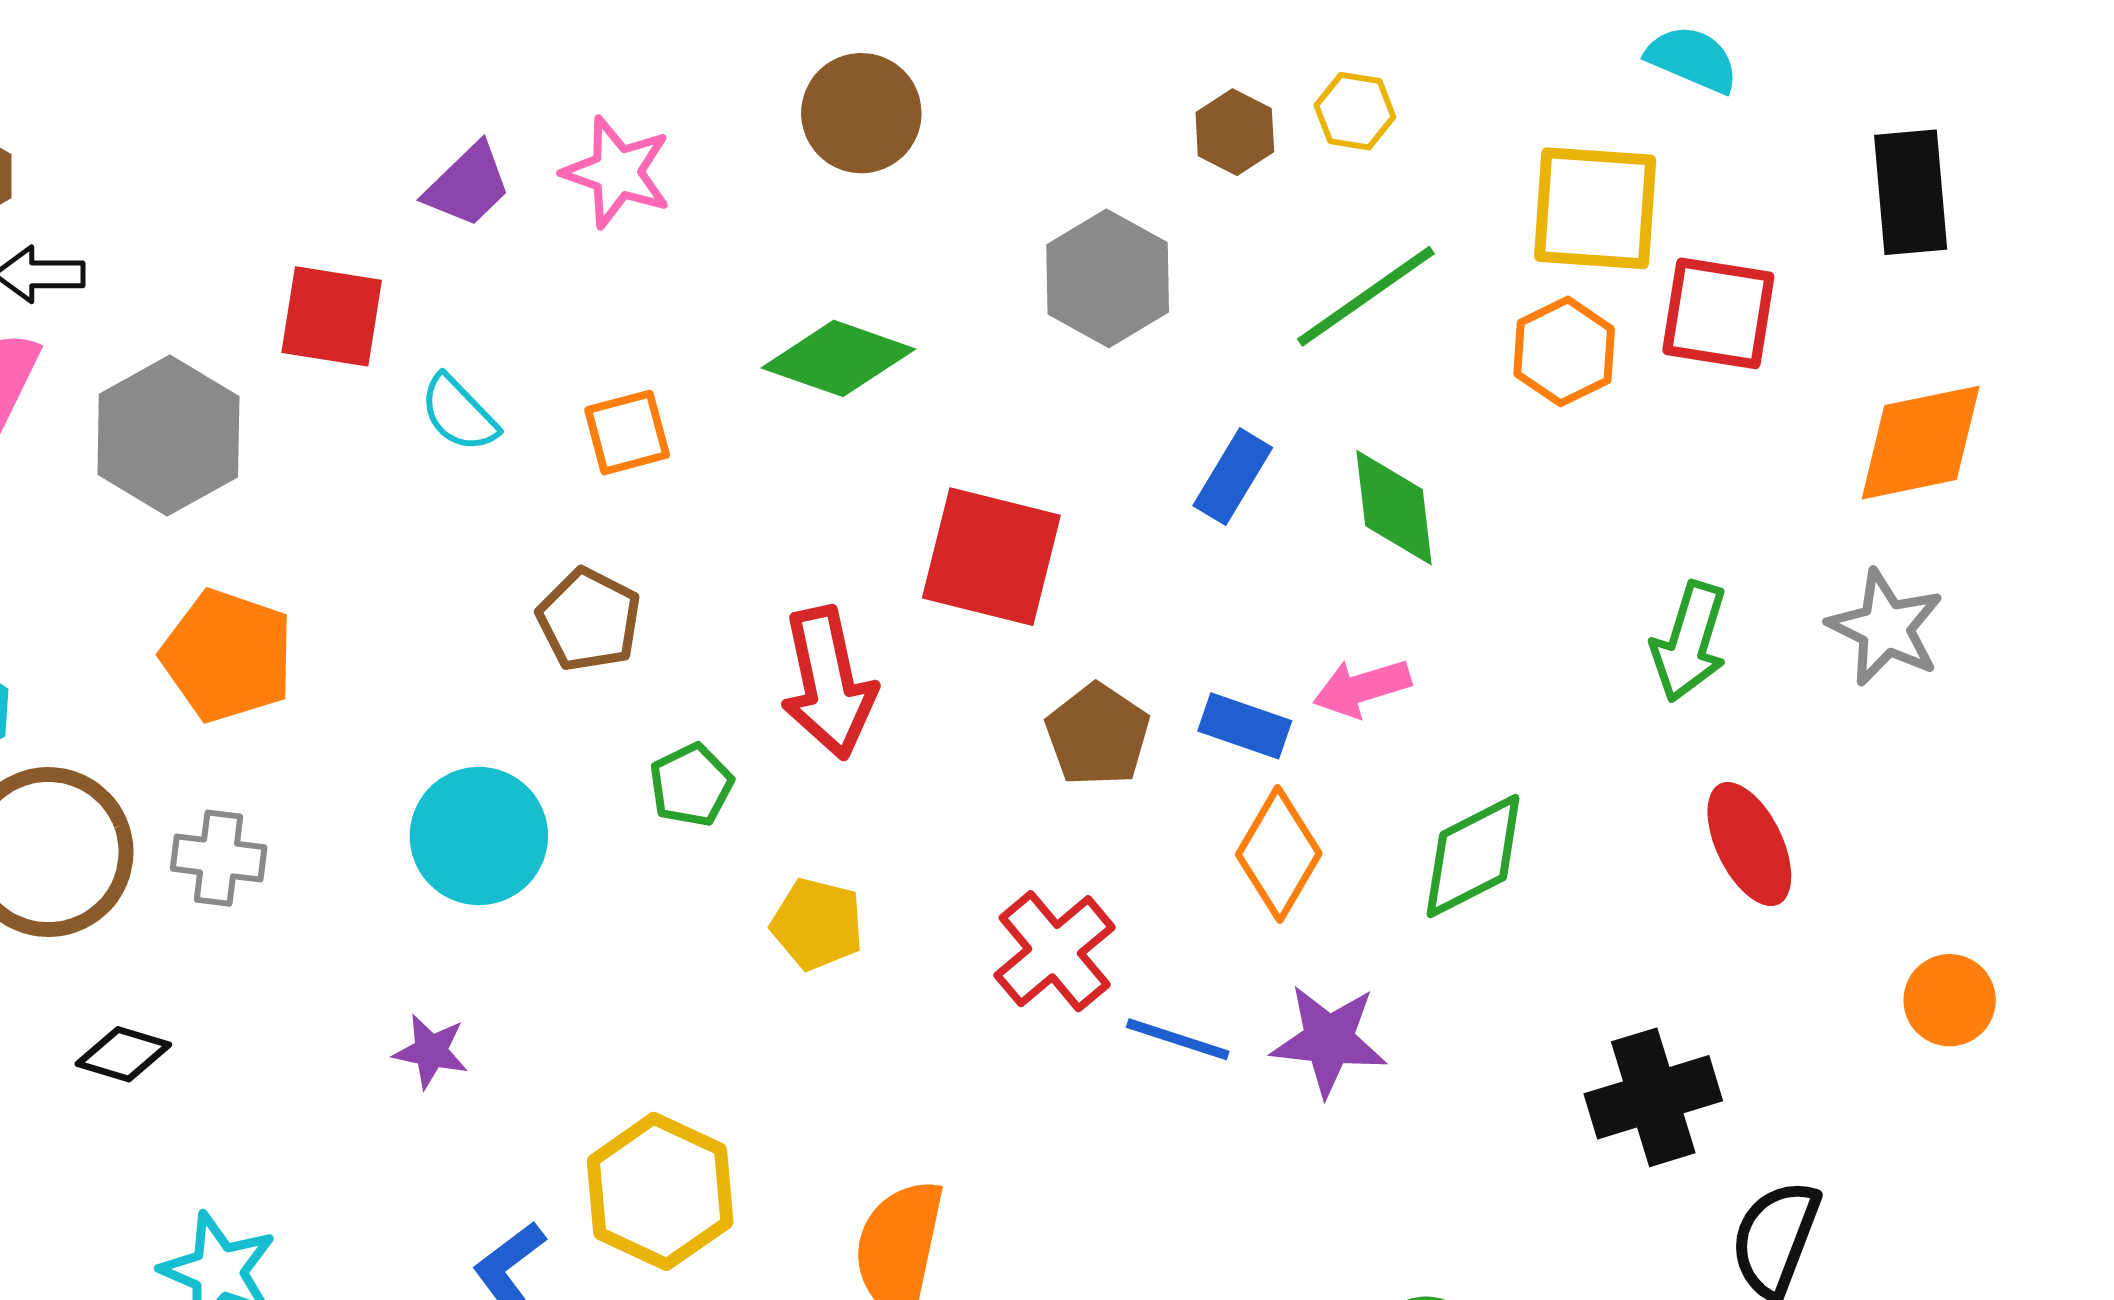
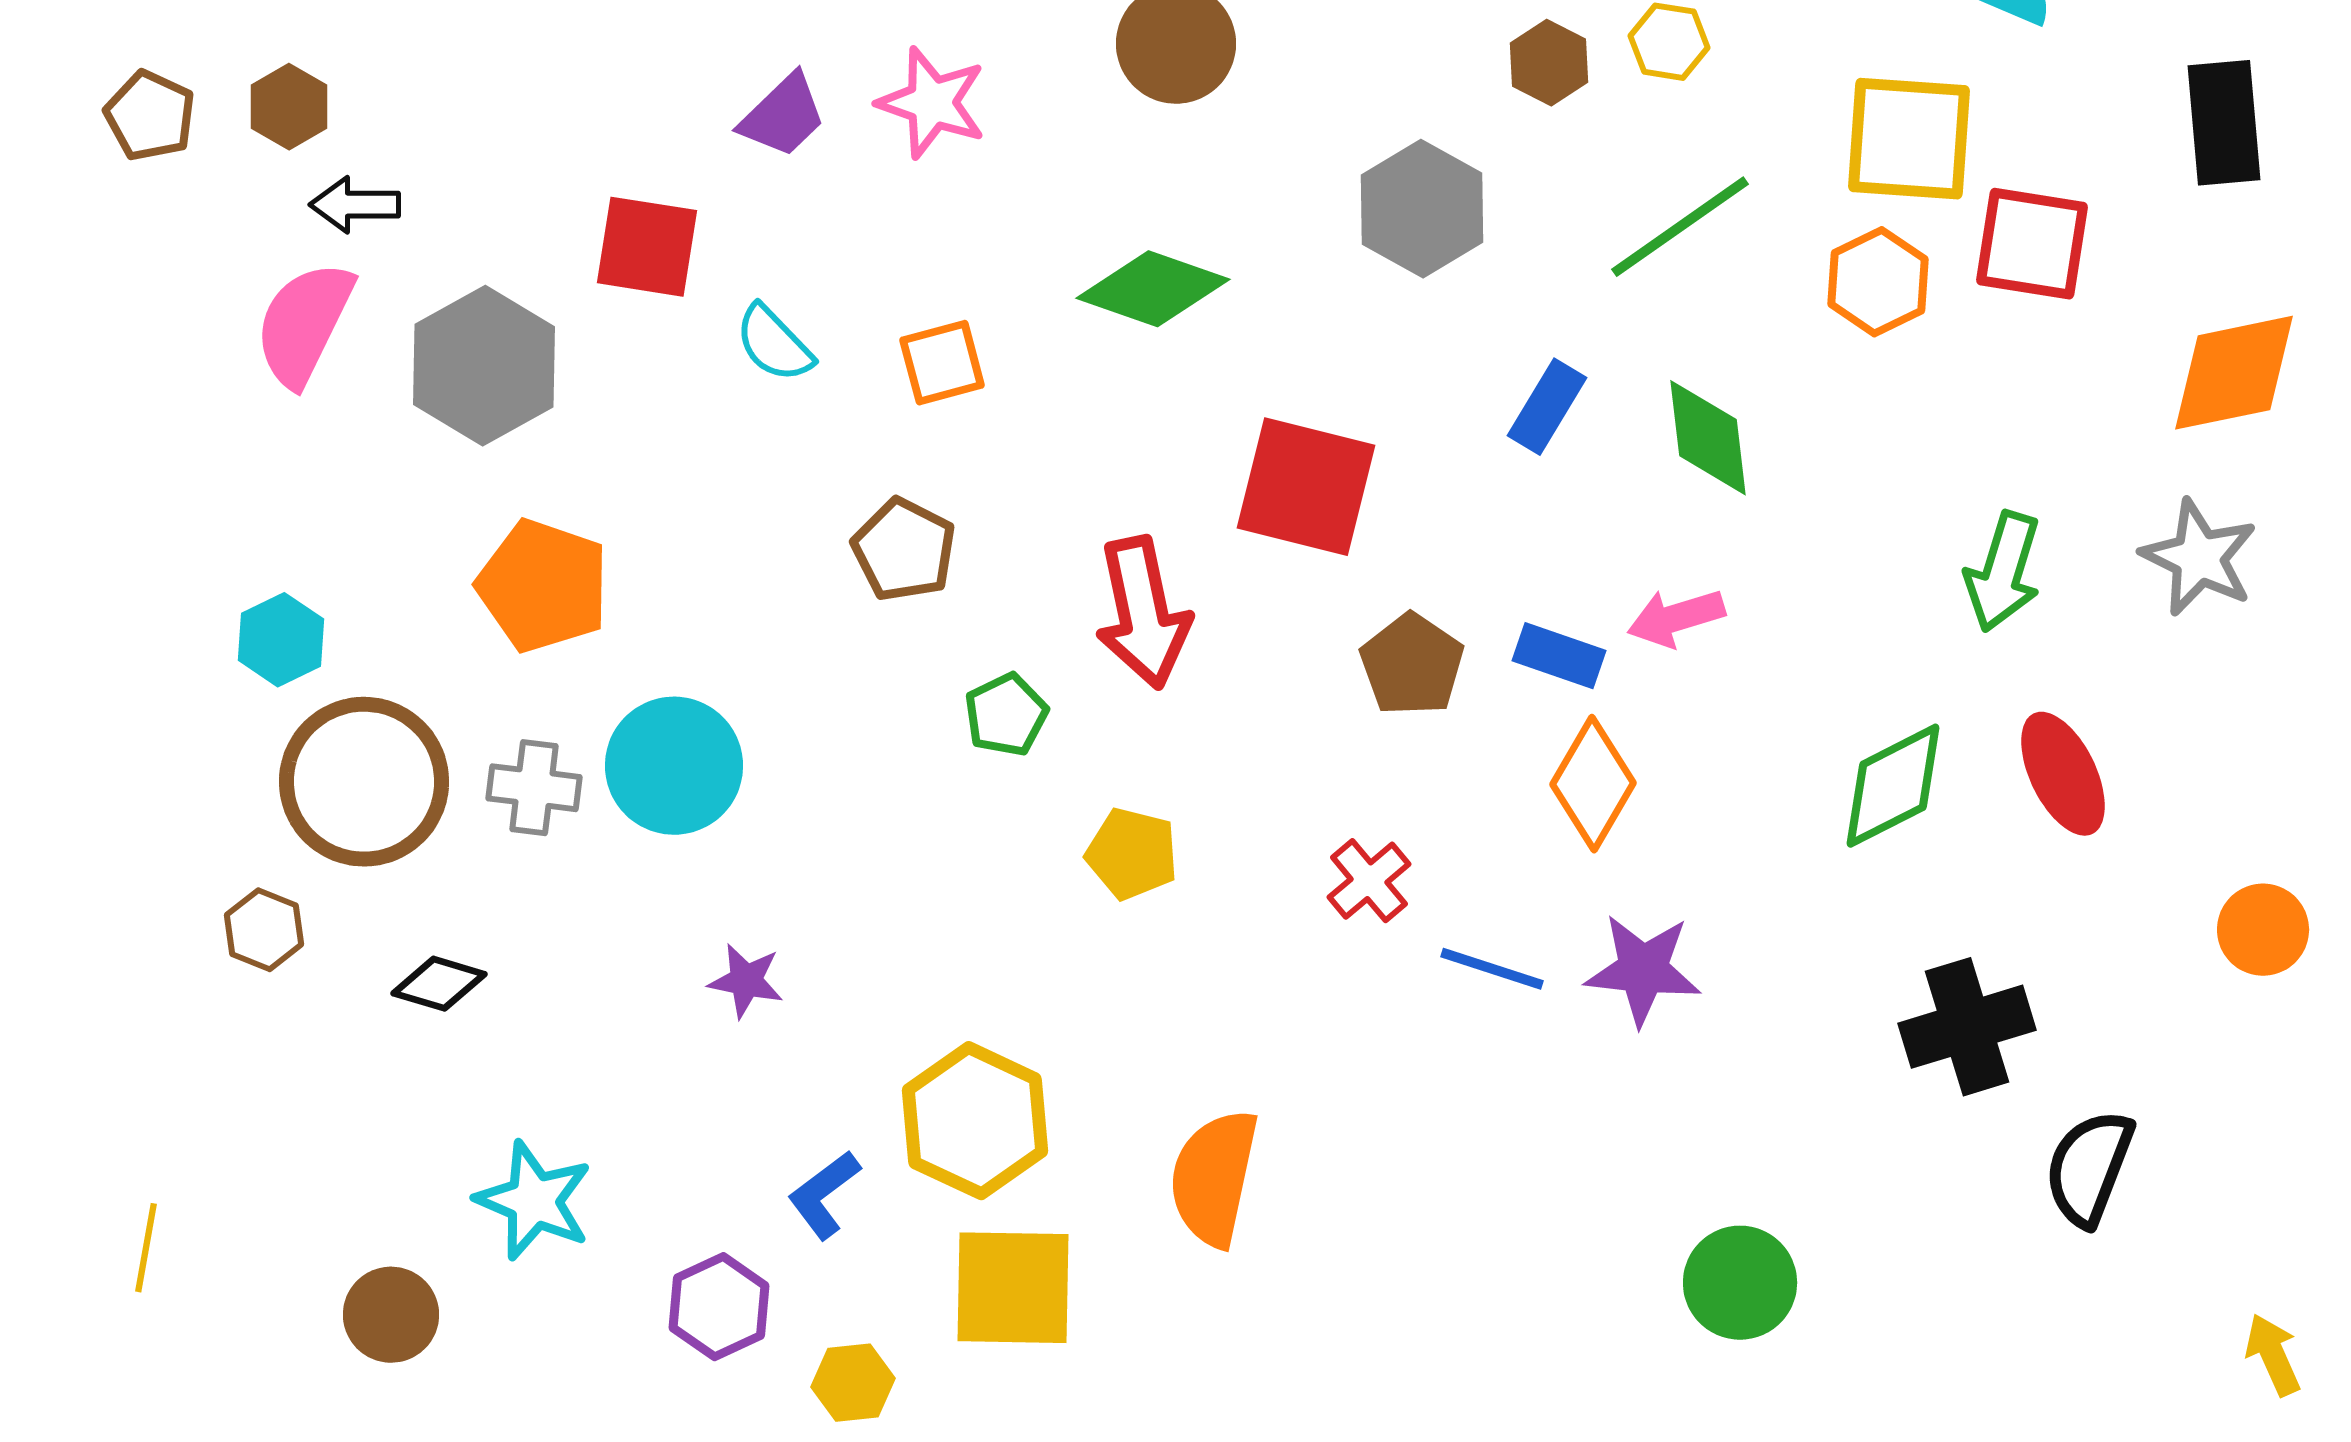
cyan circle: (479, 836) -> (674, 766), moved
green diamond: (1473, 856) -> (1893, 786), moved
red cross: (1055, 951) -> (1369, 881), size x0.7

